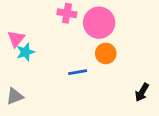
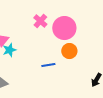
pink cross: (67, 13) -> (40, 21), turned 32

